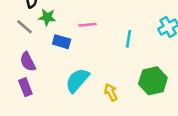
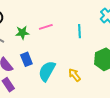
green star: (47, 17) -> (22, 33), moved
blue rectangle: (62, 42) -> (26, 59), moved, turned 64

